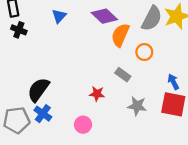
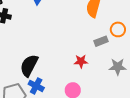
orange circle: (144, 52) -> (118, 29), moved
gray rectangle: (123, 75) -> (101, 41), turned -48

